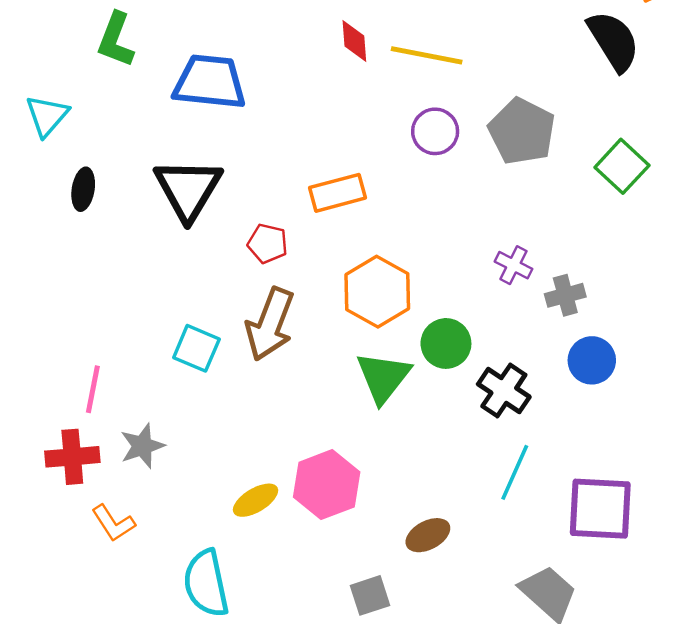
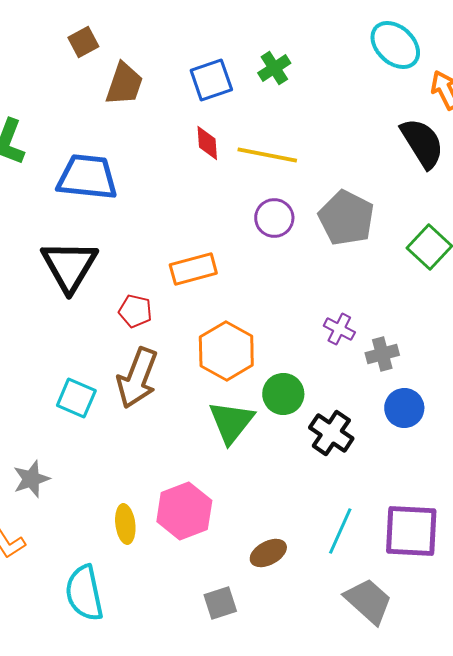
cyan line: (515, 472) -> (340, 531), moved
yellow ellipse: (256, 500) -> (125, 524), turned -66

